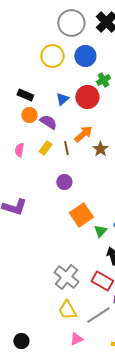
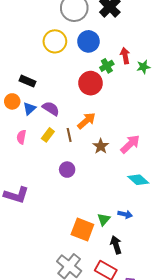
blue triangle: (62, 99) -> (29, 109), moved
orange circle: (29, 115) -> (12, 101), moved
brown star: (100, 149) -> (101, 146), moved
orange square: (81, 215) -> (82, 230), moved, turned -35

